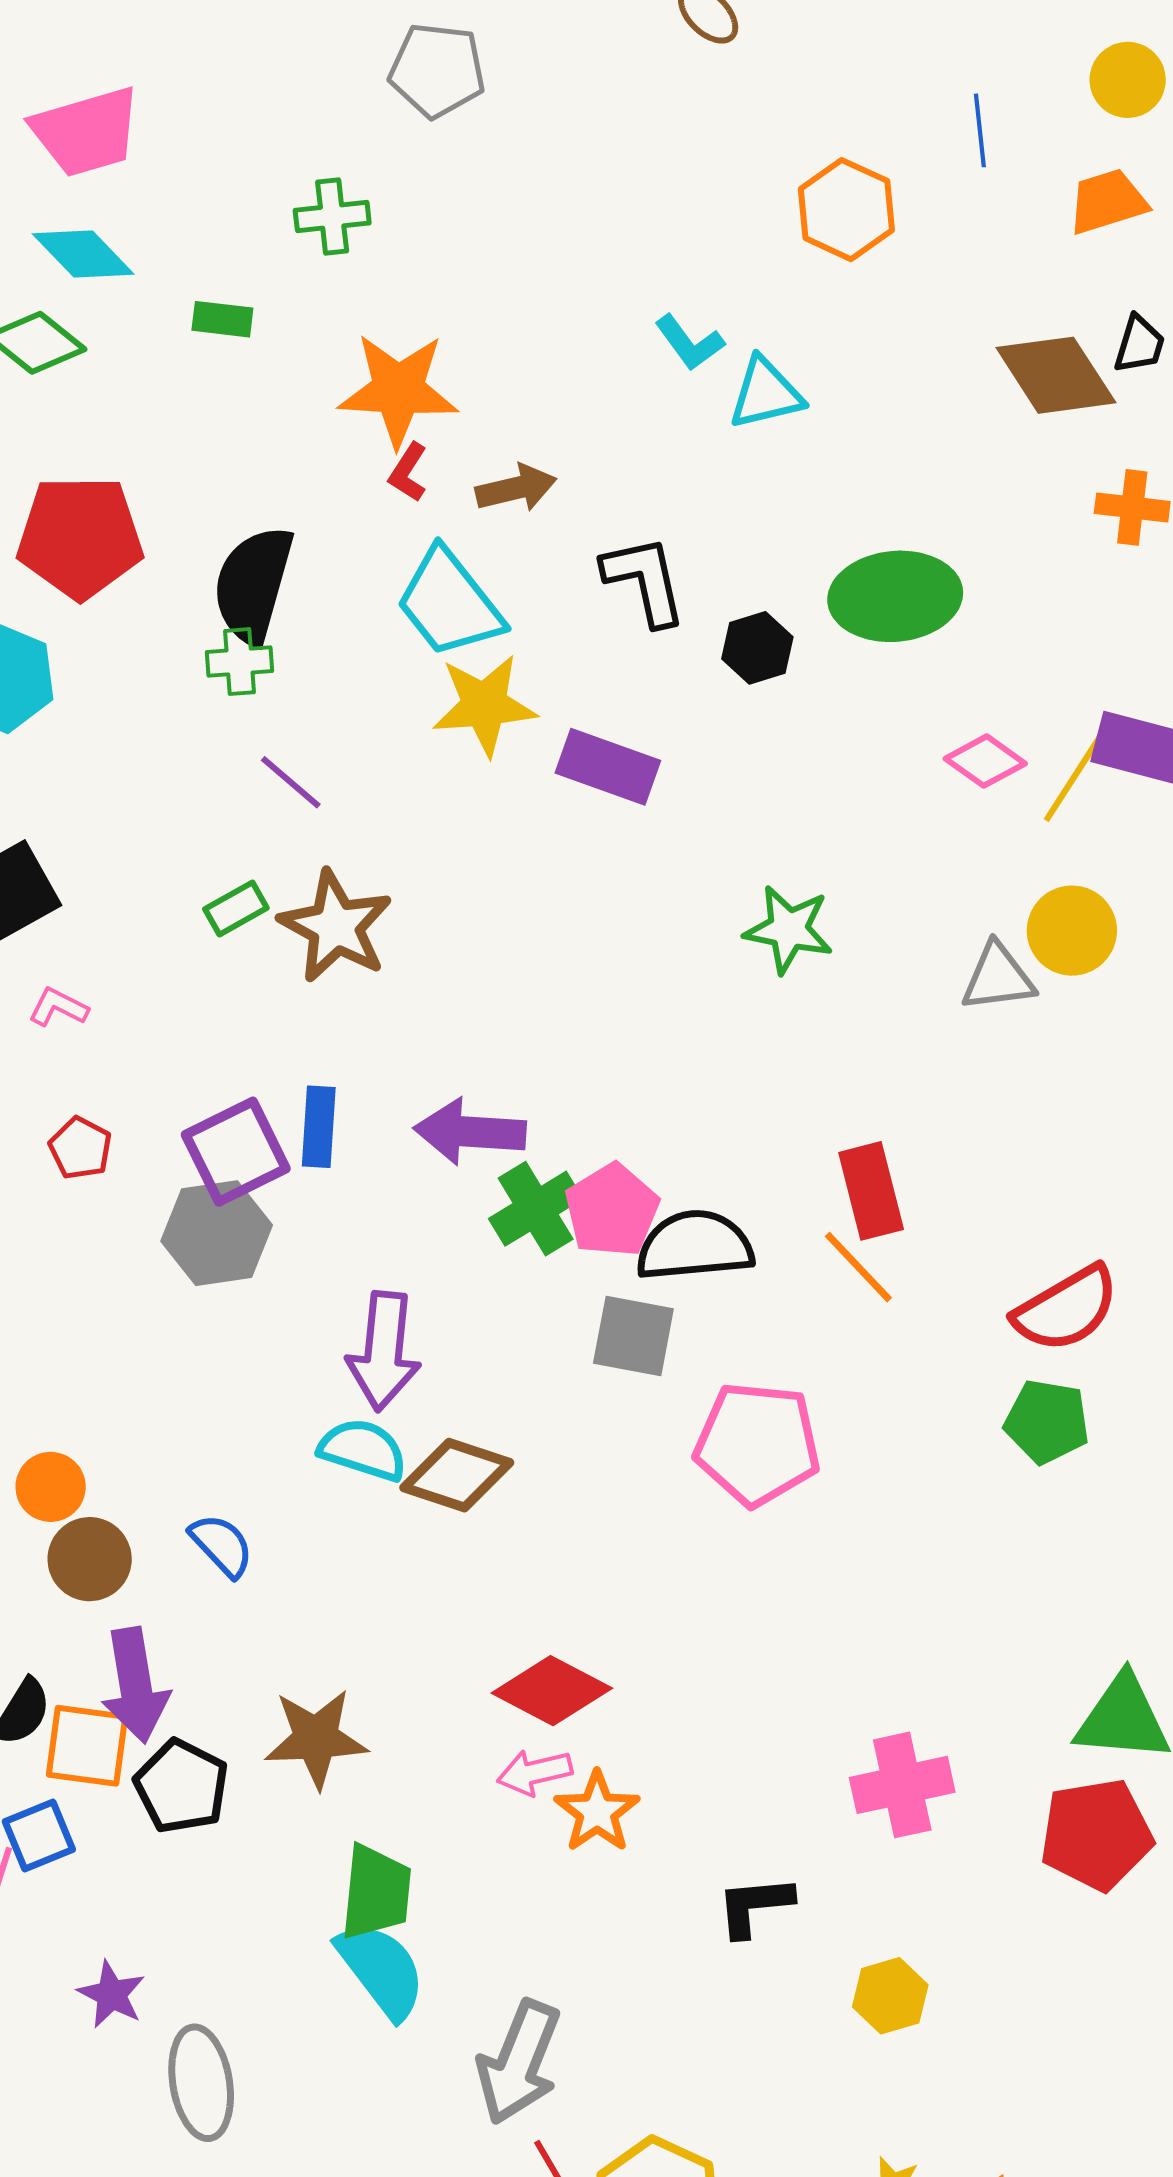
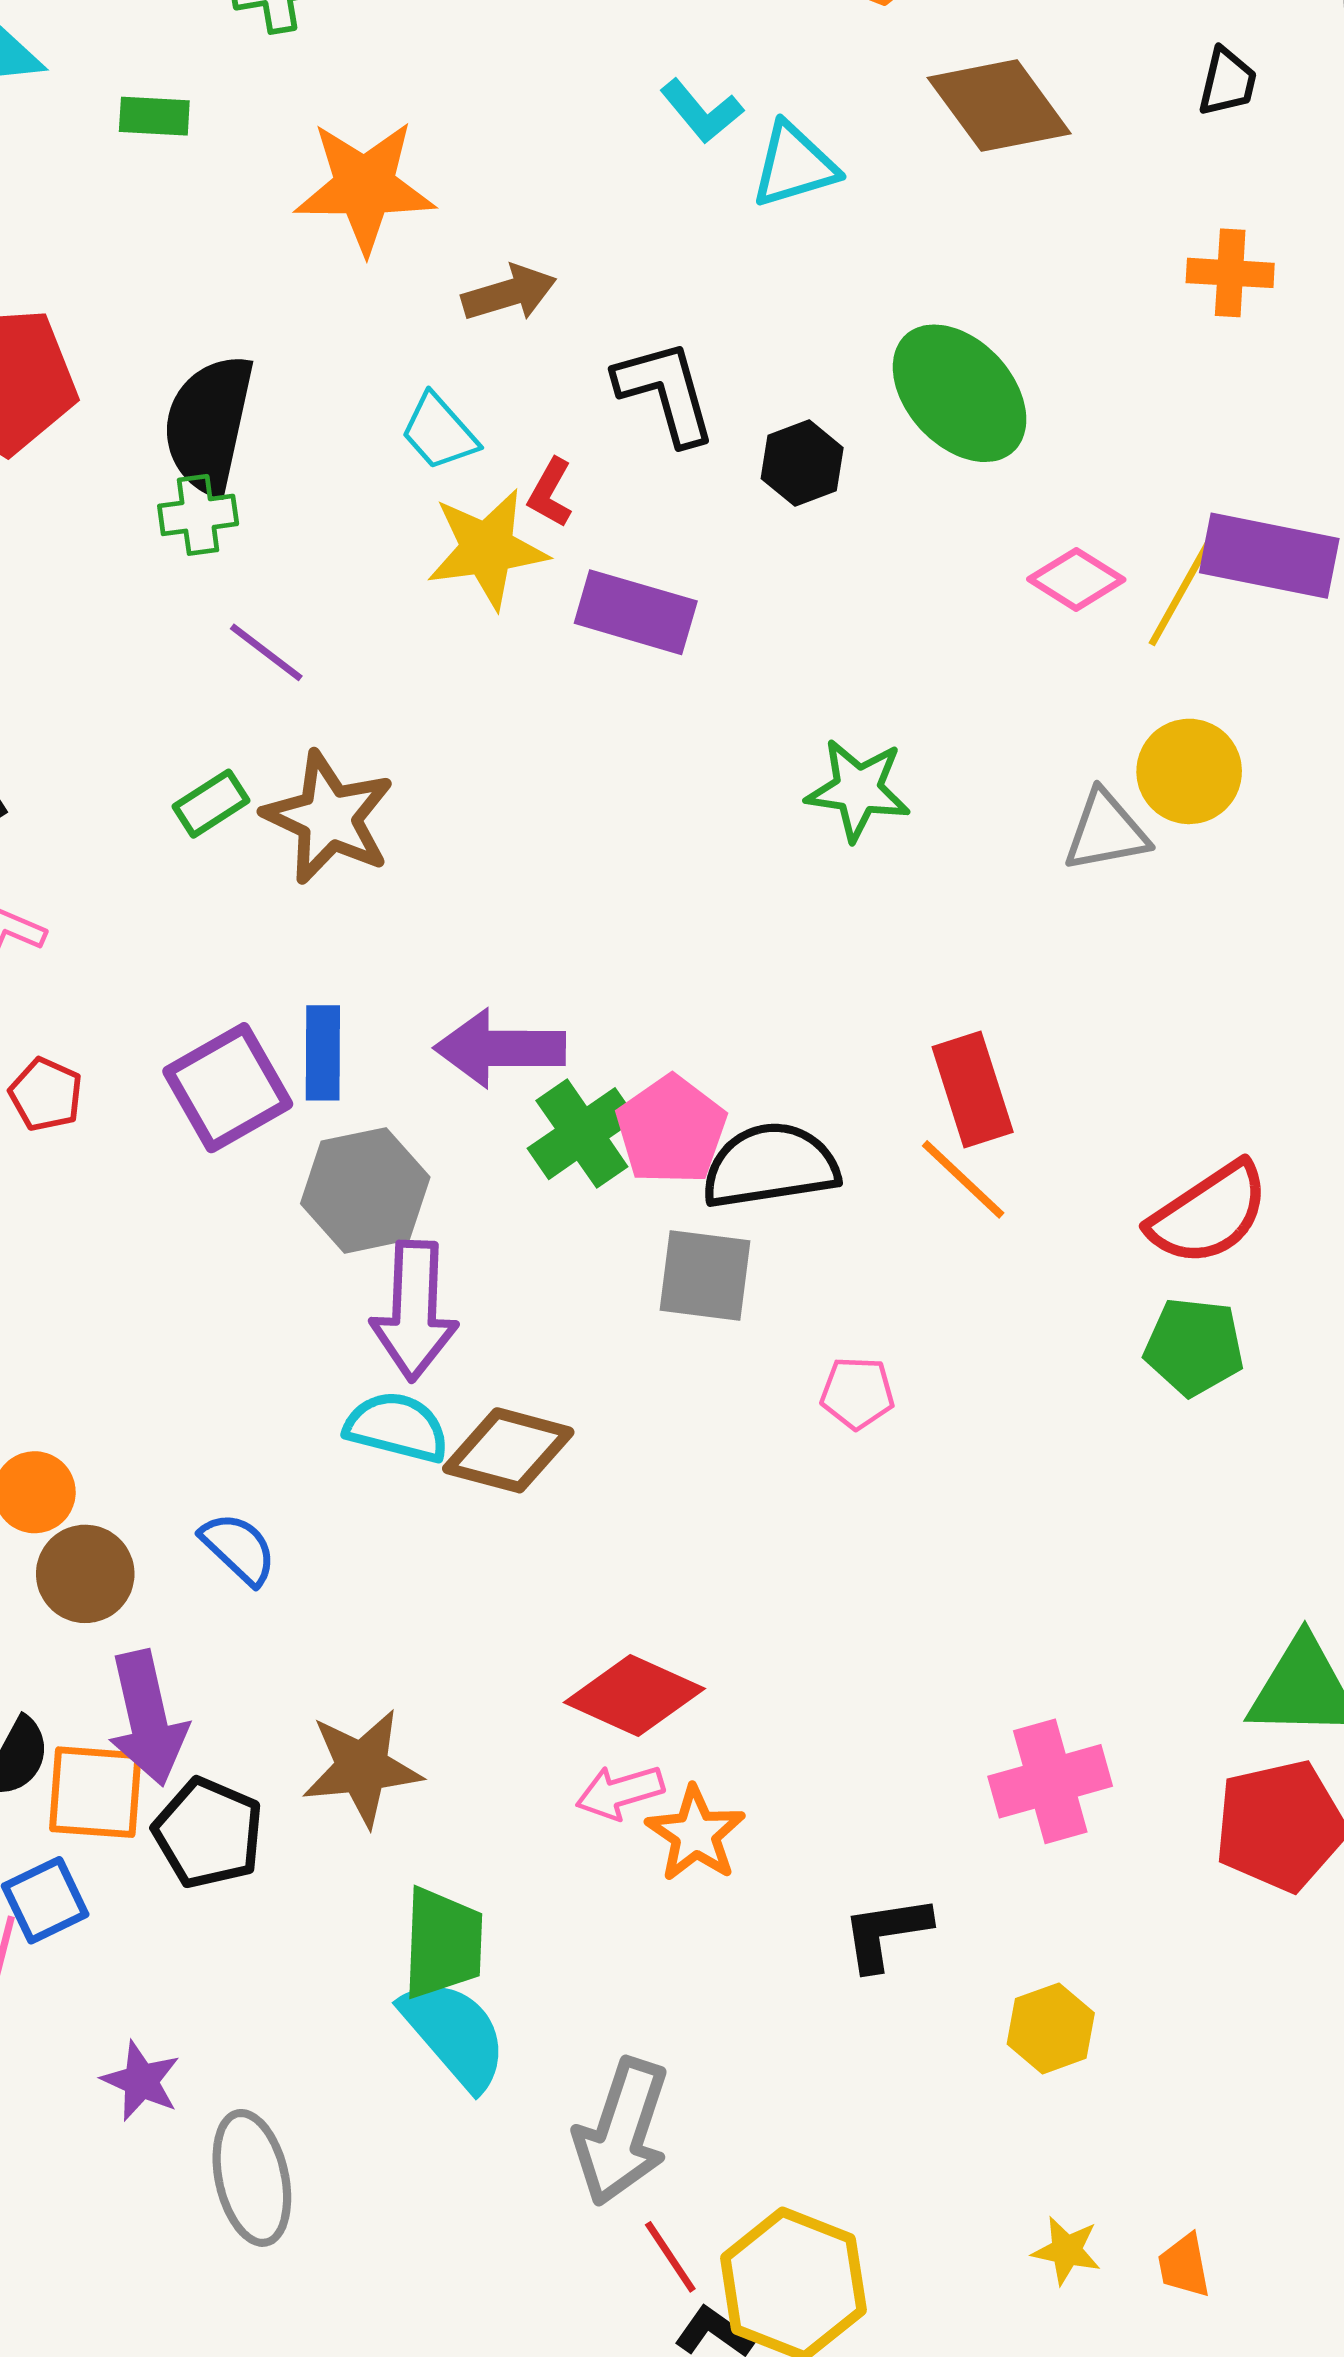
brown diamond: (1056, 375) -> (999, 106), moved
red L-shape: (408, 472) -> (550, 493), moved
green ellipse: (895, 596) -> (960, 393), turned 56
cyan trapezoid: (449, 603) -> (439, 432), size x0.6
gray hexagon: (217, 1233) -> (365, 1190), moved
pink pentagon: (757, 1444) -> (857, 1393), size x0.5

